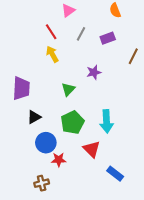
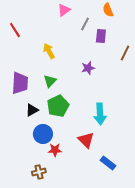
red line: (51, 32) -> (15, 30), moved
gray line: (81, 34) -> (85, 24), moved
purple rectangle: (108, 38) -> (101, 36), turned -64
green triangle: (68, 89) -> (50, 81), moved
green pentagon: (73, 122) -> (58, 106), moved

